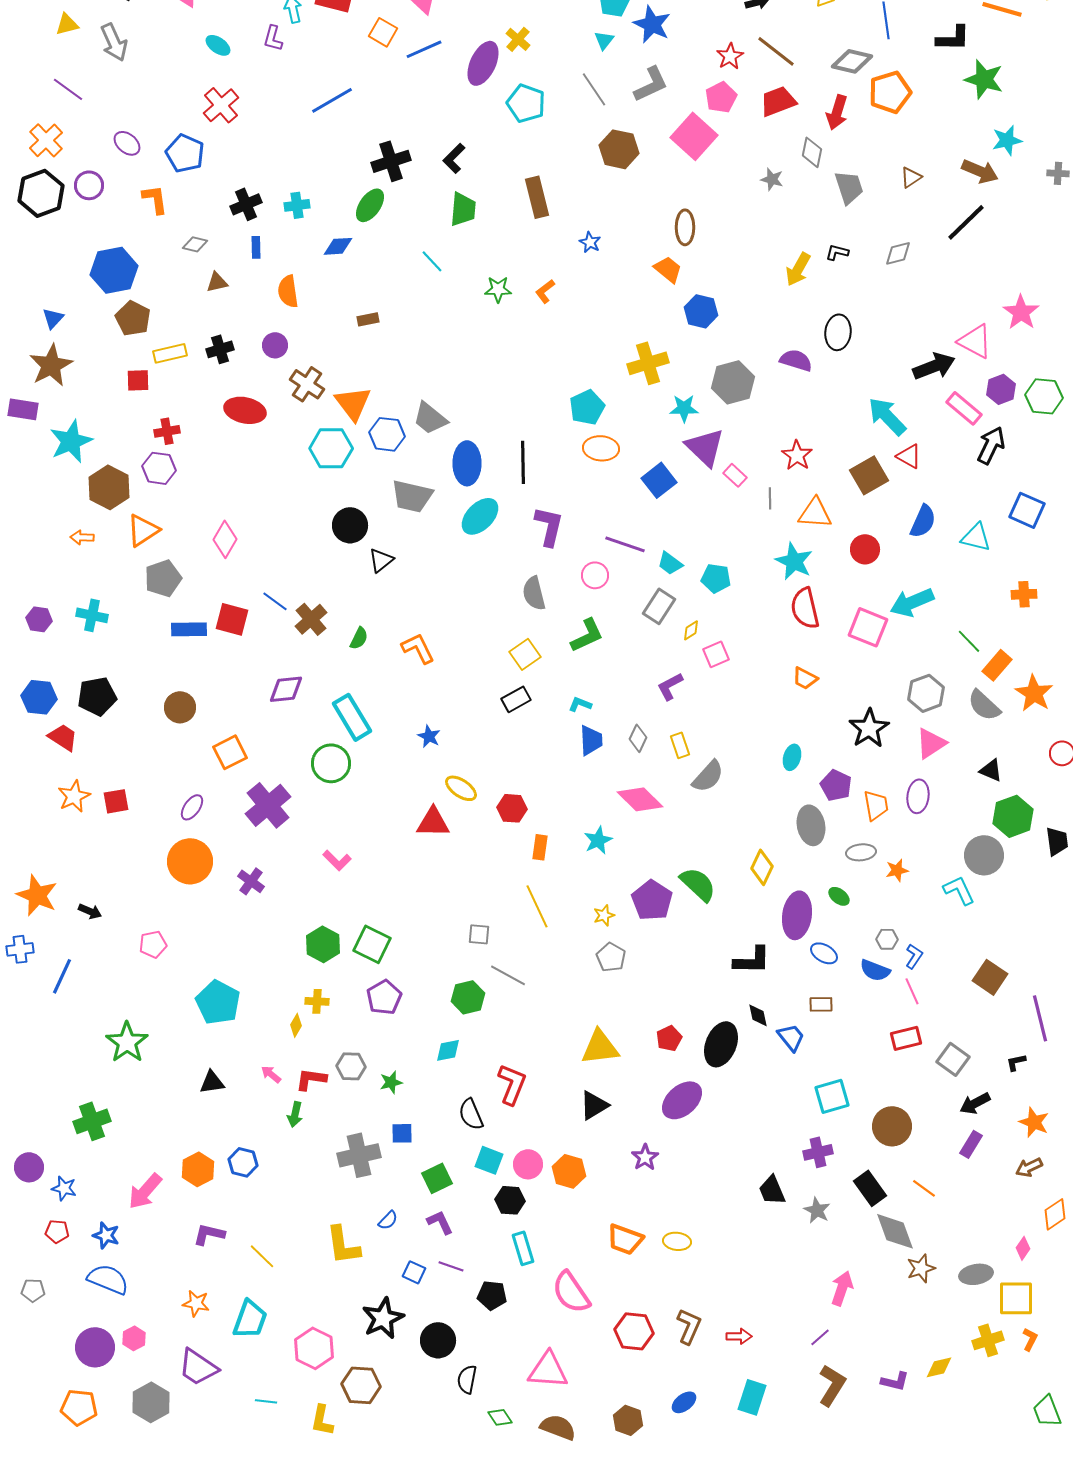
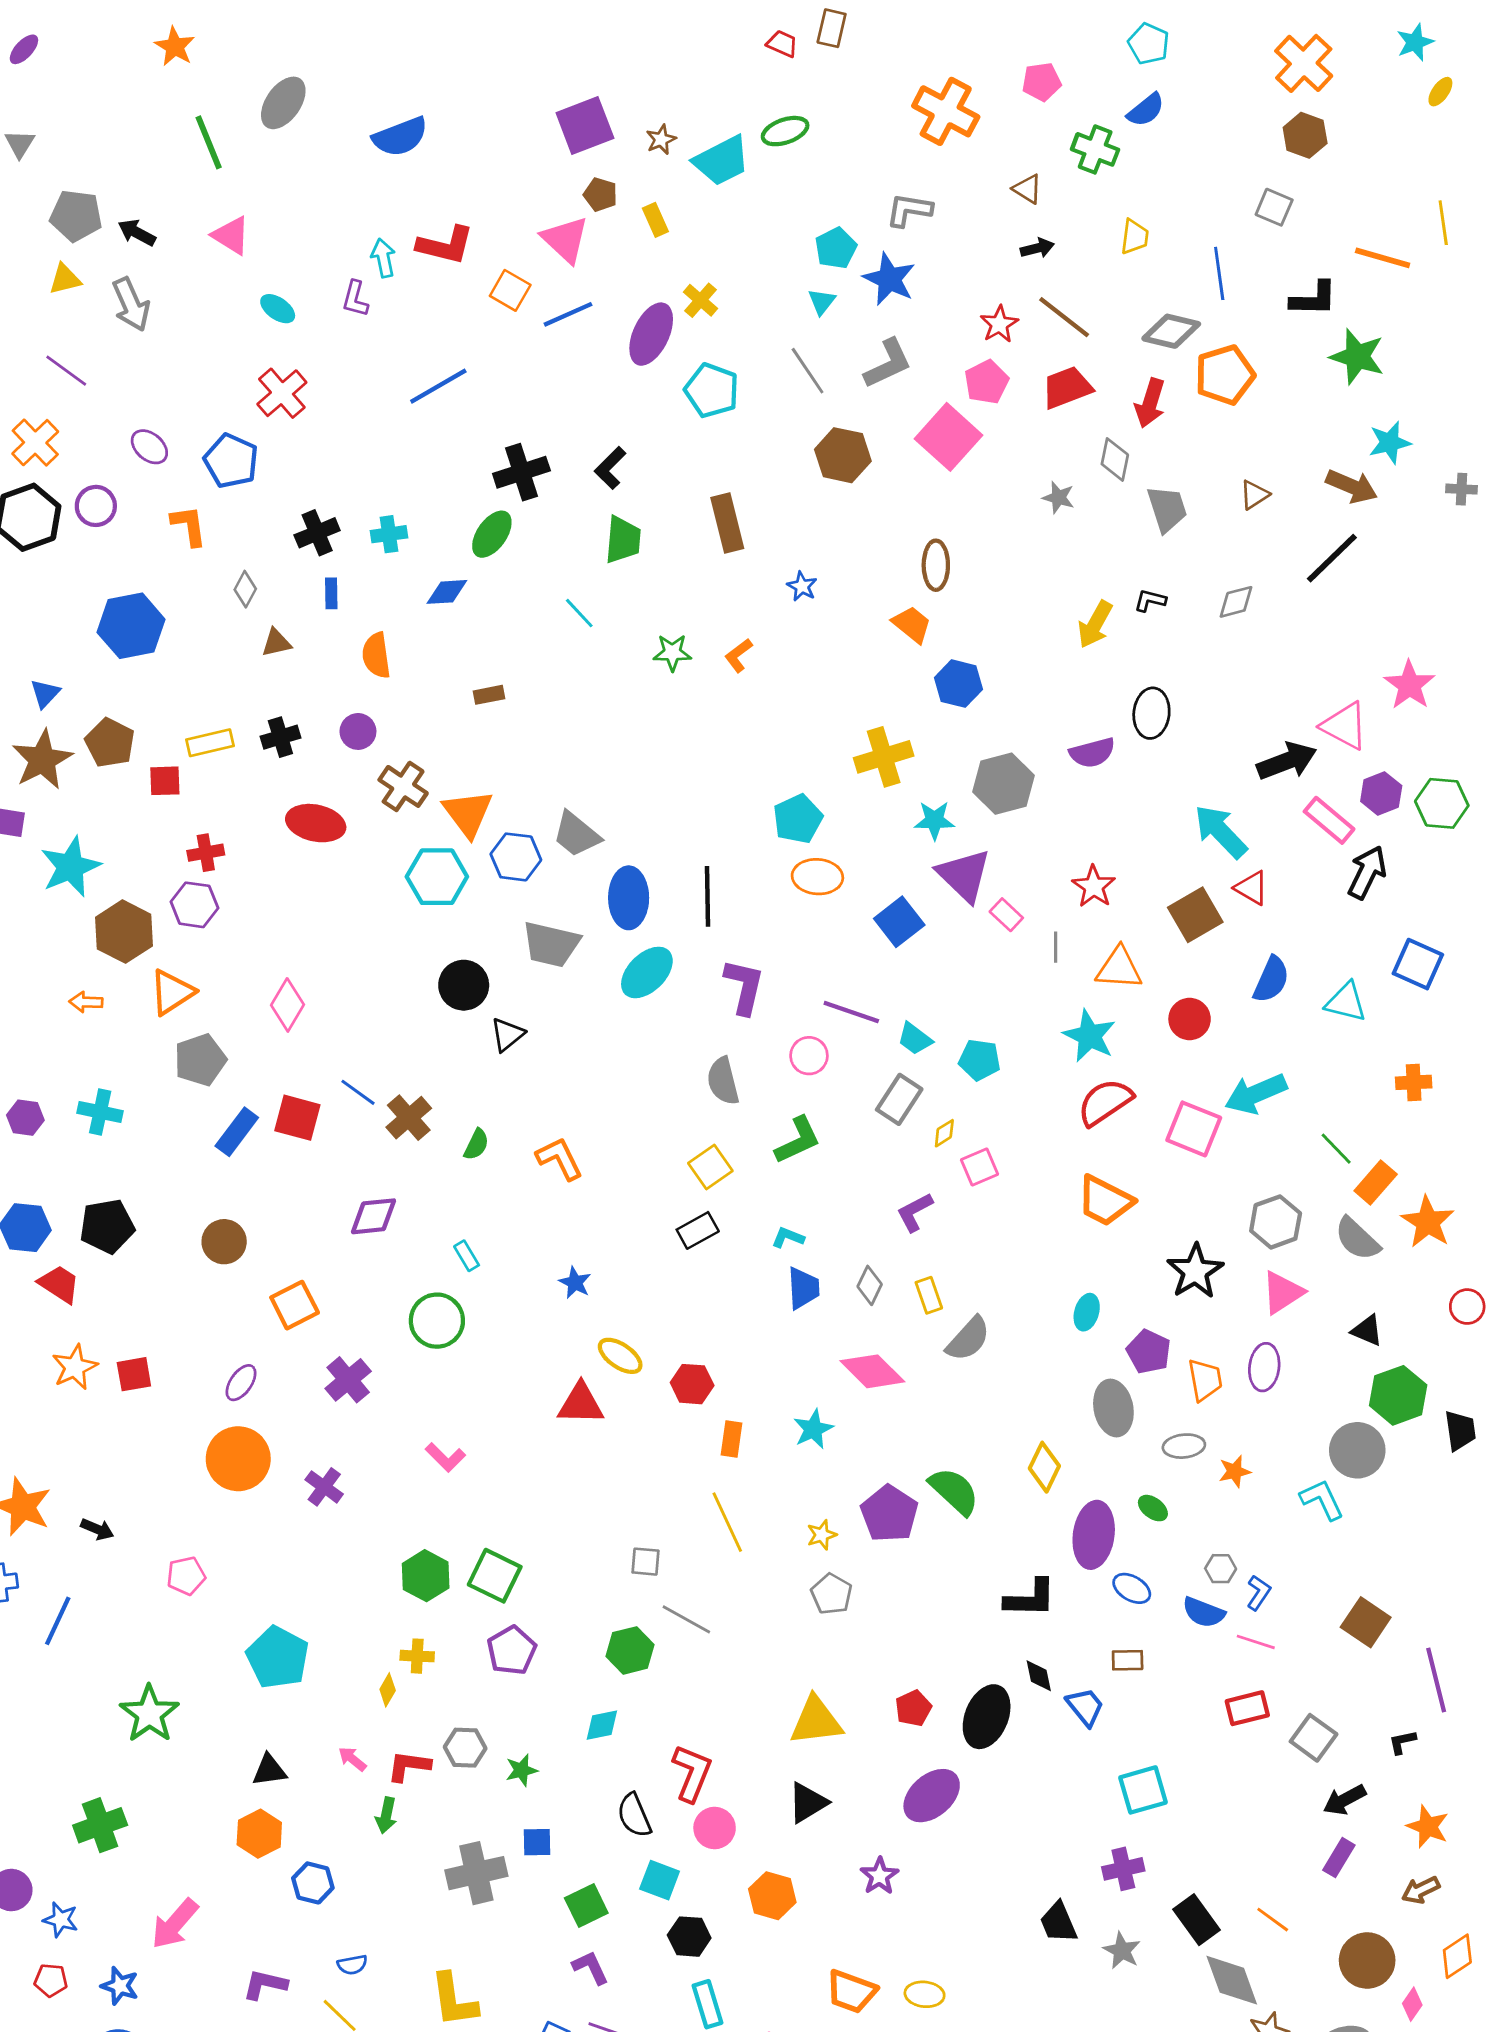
gray diamond: (195, 244) -> (245, 589), turned -75
brown pentagon: (133, 318) -> (110, 743), moved
purple semicircle: (796, 360) -> (1092, 753), turned 148
red semicircle: (805, 608) -> (1105, 1102), turned 69
blue rectangle: (189, 629) -> (237, 1132), turned -52
orange trapezoid: (805, 678) -> (1105, 1201), size x1.6
cyan rectangle: (352, 717) -> (467, 1256), size x0.5
purple cross: (268, 805) -> (348, 1380), size x0.7
pink line: (912, 991) -> (1256, 1642), turned -48
brown circle: (892, 1126) -> (1367, 1960), moved
pink circle: (528, 1164) -> (715, 1828), moved
orange hexagon: (198, 1169) -> (259, 1834), moved
blue semicircle: (388, 1220) -> (352, 1965), moved, turned 35

